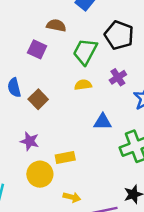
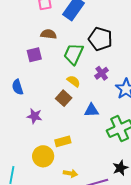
purple square: (37, 49) -> (34, 55), turned -35
yellow semicircle: (83, 85) -> (74, 81), turned 48
brown square: (38, 99) -> (64, 98), moved
purple star: (30, 141) -> (34, 116), moved

